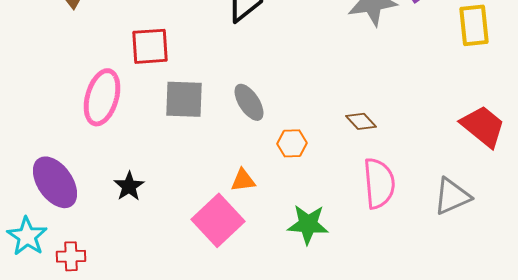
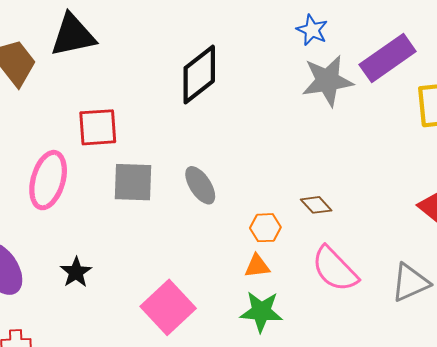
orange hexagon: (292, 143) -> (265, 228), moved
orange triangle: (243, 180) -> (257, 266), moved
pink semicircle: (379, 183) -> (335, 269), turned 141

